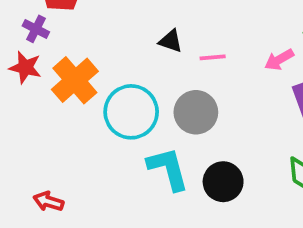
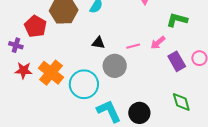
purple cross: (36, 29) -> (16, 45), moved
pink line: (213, 57) -> (133, 46), moved
gray circle: (196, 112) -> (115, 66), moved

